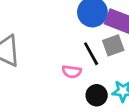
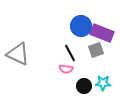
black line: (91, 54) -> (70, 53), moved

